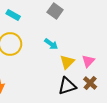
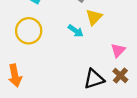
yellow triangle: (67, 62) -> (94, 17), moved

